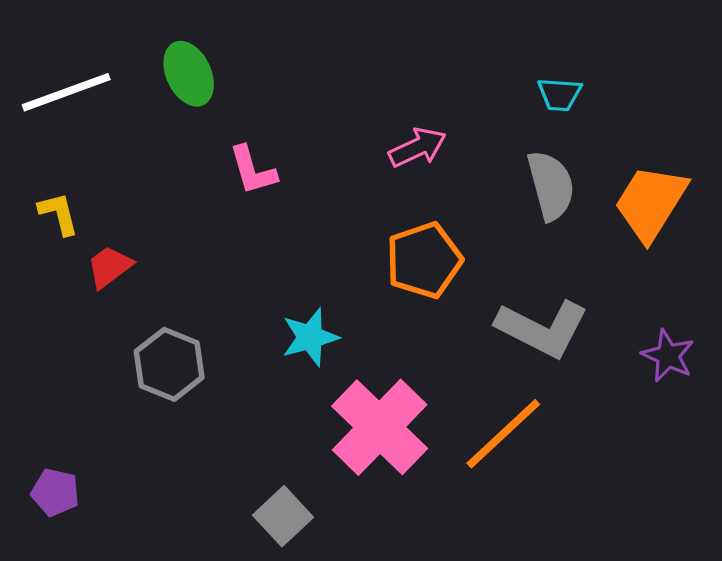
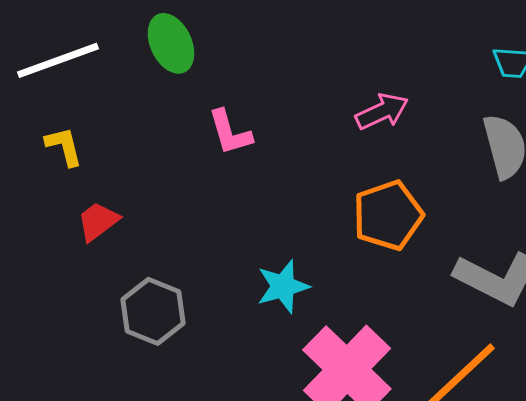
yellow L-shape: (59, 214) -> (64, 146), moved

